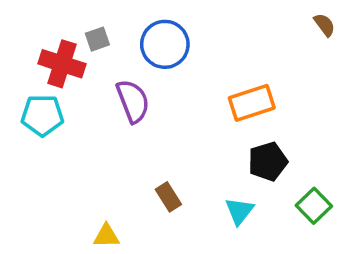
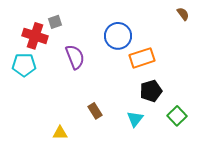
blue circle: (165, 44) -> (118, 36), moved

